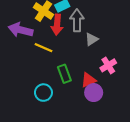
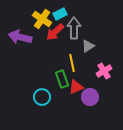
red arrow: (57, 25) -> (55, 32), turned 42
yellow line: (43, 48) -> (72, 63), moved, turned 54
red triangle: (88, 80) -> (76, 87), moved

